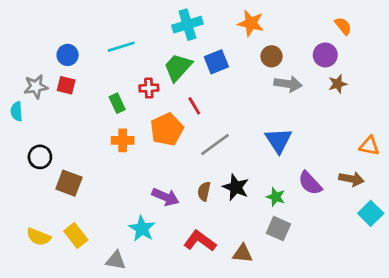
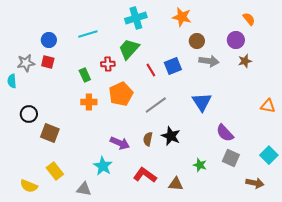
blue square: (216, 62) -> (173, 66), moved
red line: (194, 106) -> (151, 70), moved
brown arrow: (351, 179) -> (255, 183), moved
green star: (276, 197) -> (200, 165), moved
gray square: (278, 229) -> (231, 158), moved
yellow semicircle: (39, 237) -> (29, 186), moved

